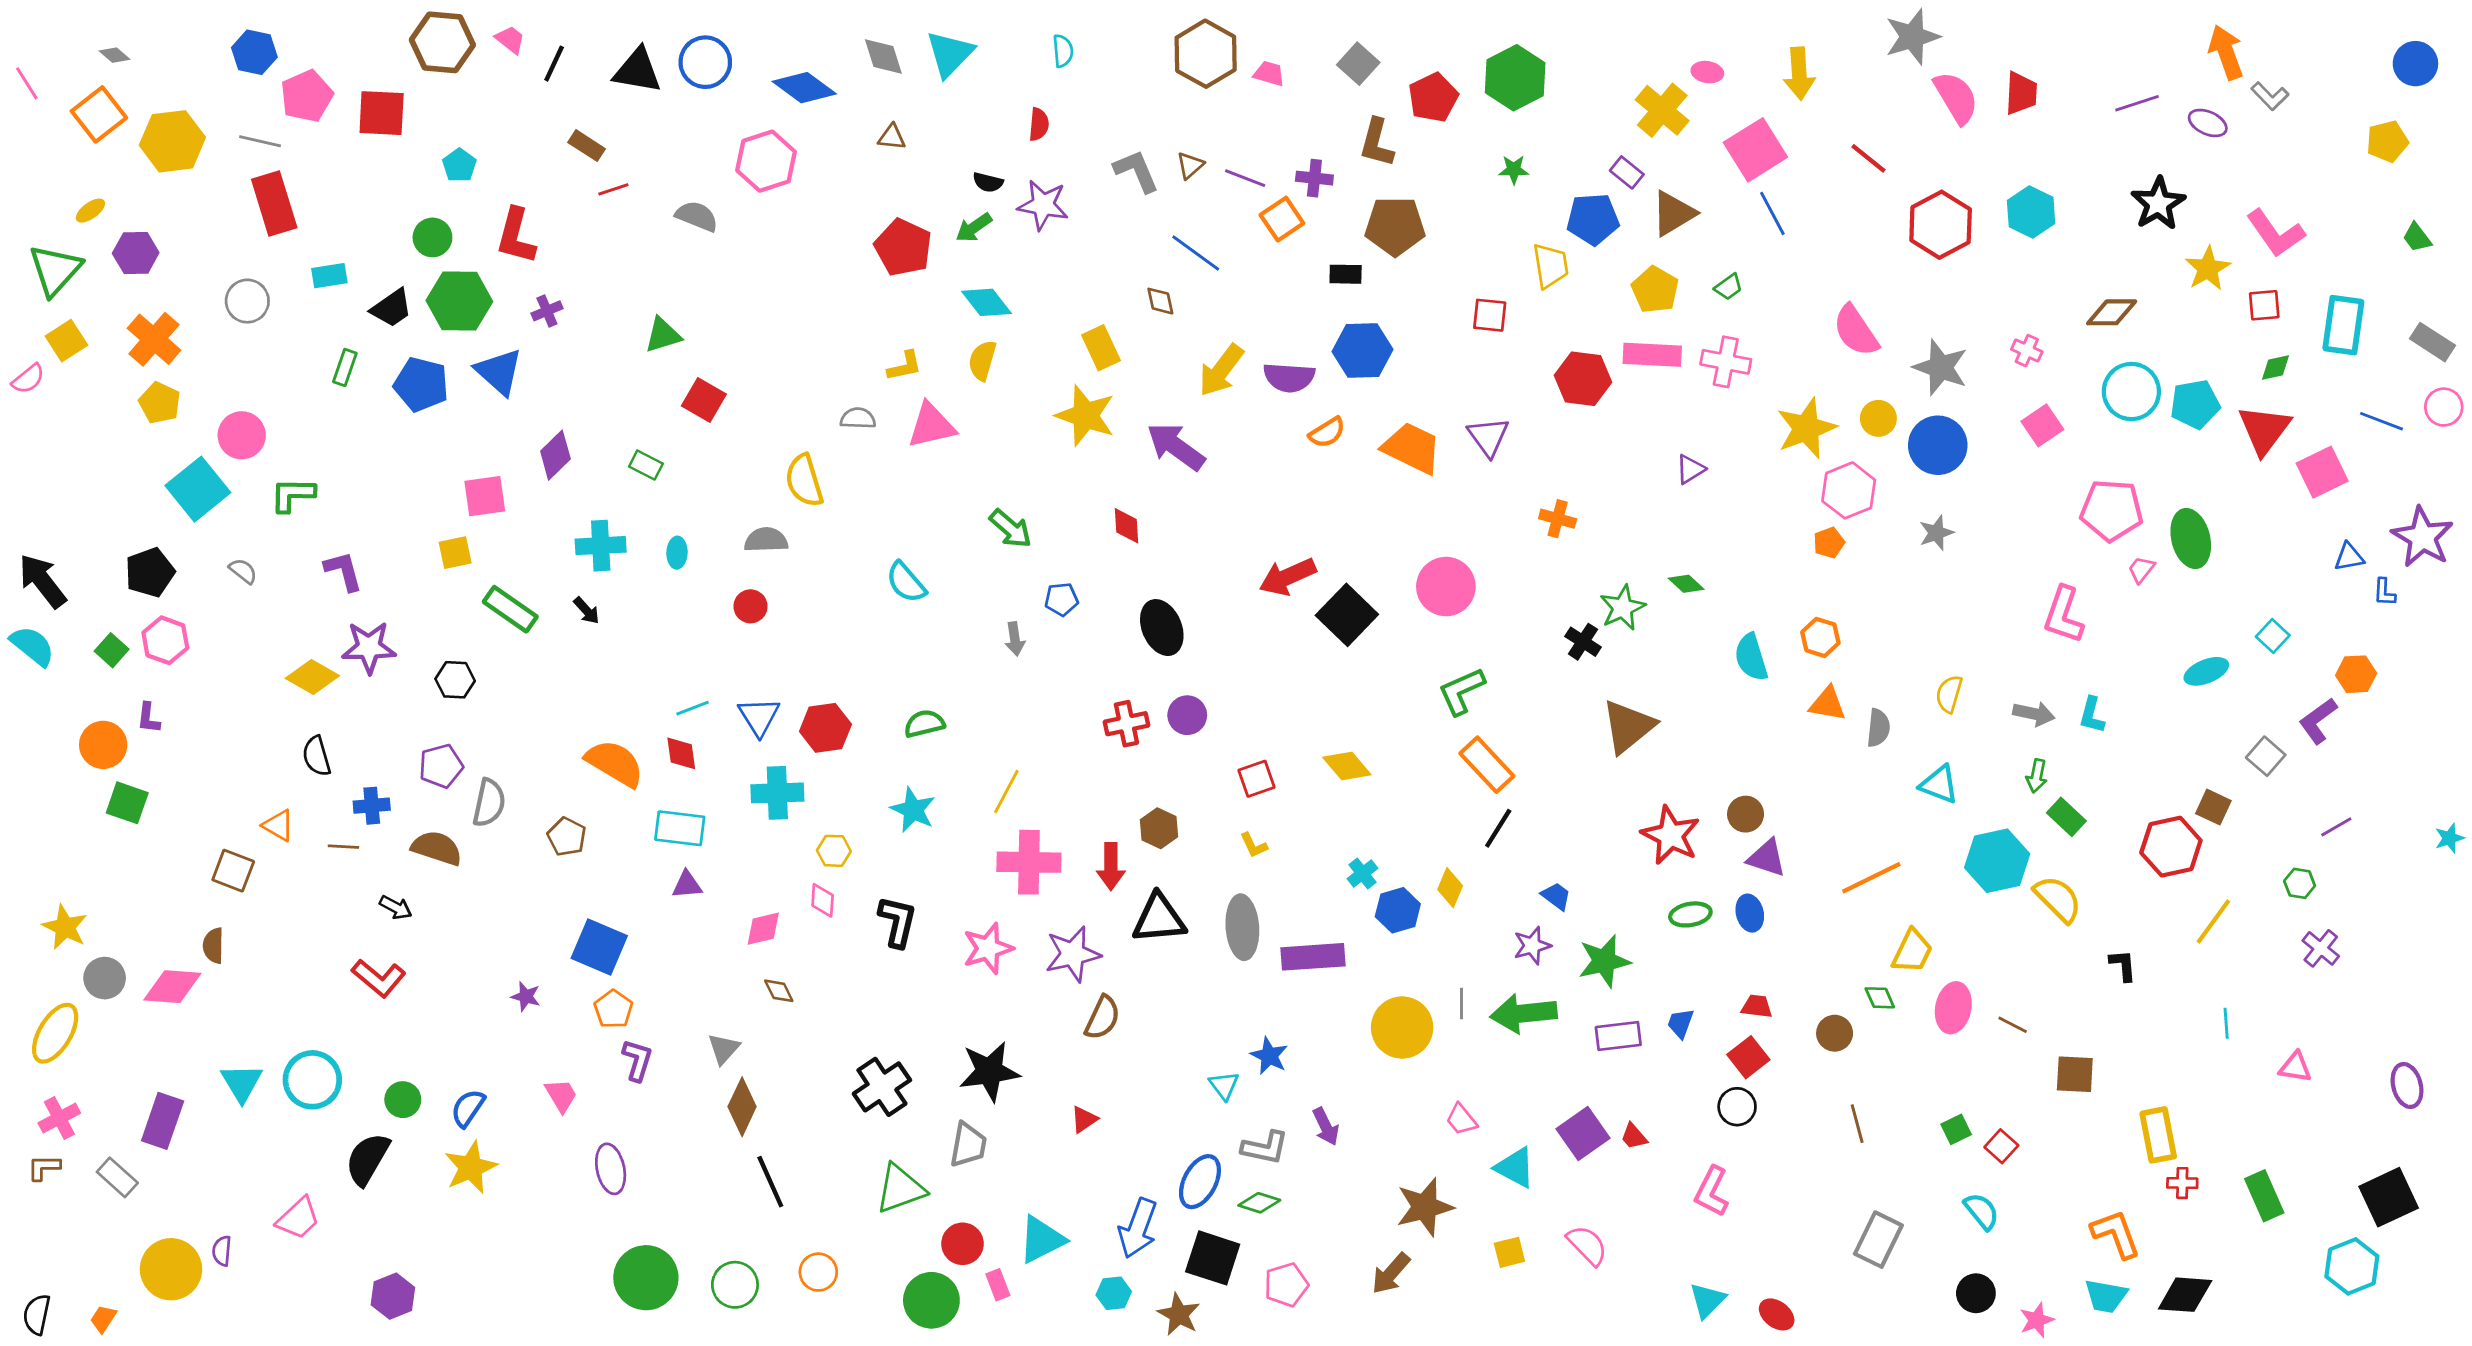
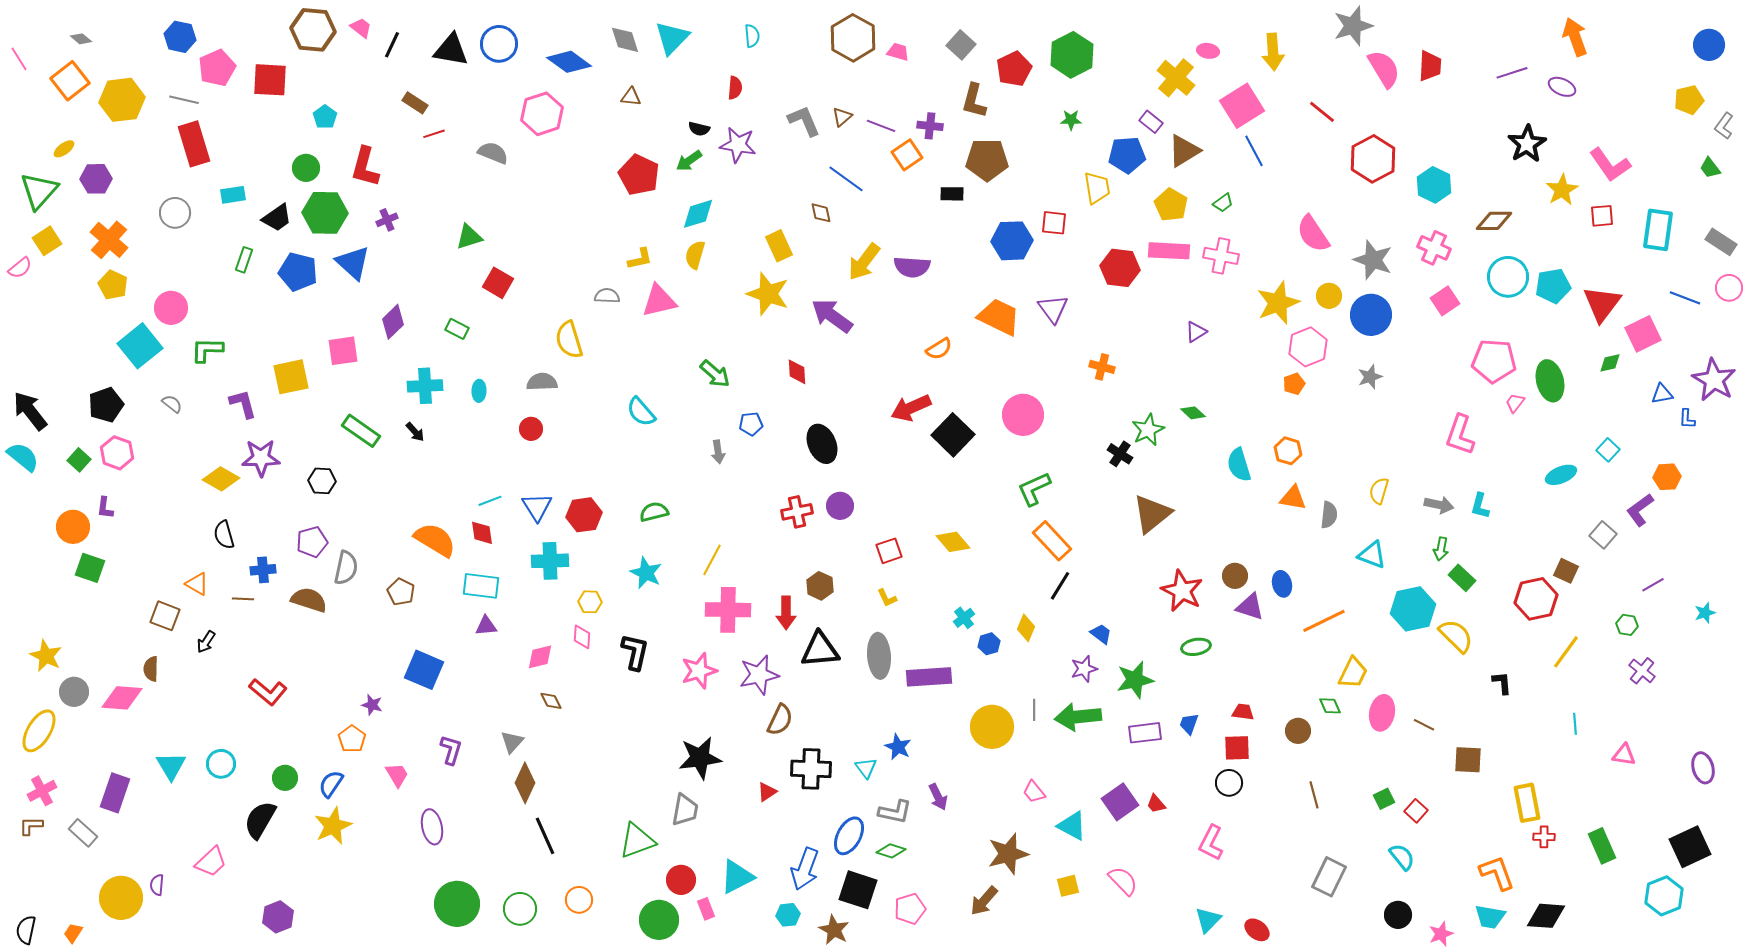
gray L-shape: (2270, 96) -> (1724, 126), moved, turned 80
cyan hexagon: (2031, 212) -> (1434, 185), moved
cyan diamond: (987, 302) -> (698, 214), turned -69
blue hexagon: (1362, 351) -> (1012, 241), moved
pink cross: (2027, 351) -> (1434, 248), size x1.5
green diamond: (2276, 367) -> (1610, 363), moved
orange semicircle: (1327, 432) -> (939, 349), moved
yellow square: (455, 553) -> (291, 377), moved, size x1.5
cyan star: (2449, 838) -> (1705, 613), moved
black arrow: (396, 907) -> (206, 642), moved, turned 95
blue hexagon: (1398, 910) -> (989, 644), size x0.7
blue ellipse: (1750, 913) -> (1282, 584), moved
orange pentagon: (613, 1009) -> (352, 739), moved
red square: (1748, 1057) -> (1237, 748), turned 36
cyan circle: (312, 1080) -> (221, 764), size x0.7
black cross: (882, 1087) -> (811, 769), moved, turned 36

